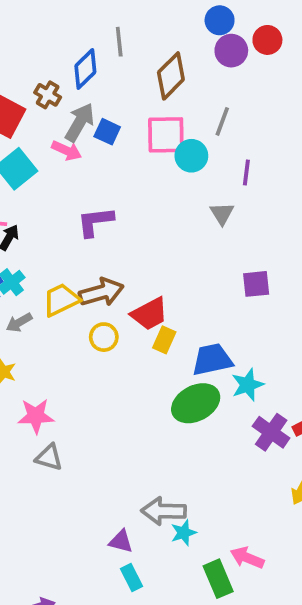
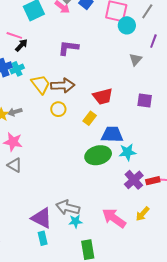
yellow trapezoid: (61, 300) -> (41, 84), turned 65
red trapezoid: (149, 314) -> (103, 96), moved
gray arrow: (19, 322) -> (15, 112), moved
purple triangle: (121, 541) -> (42, 218), size x1.6
pink arrow: (247, 558) -> (114, 218), moved, size x1.4

